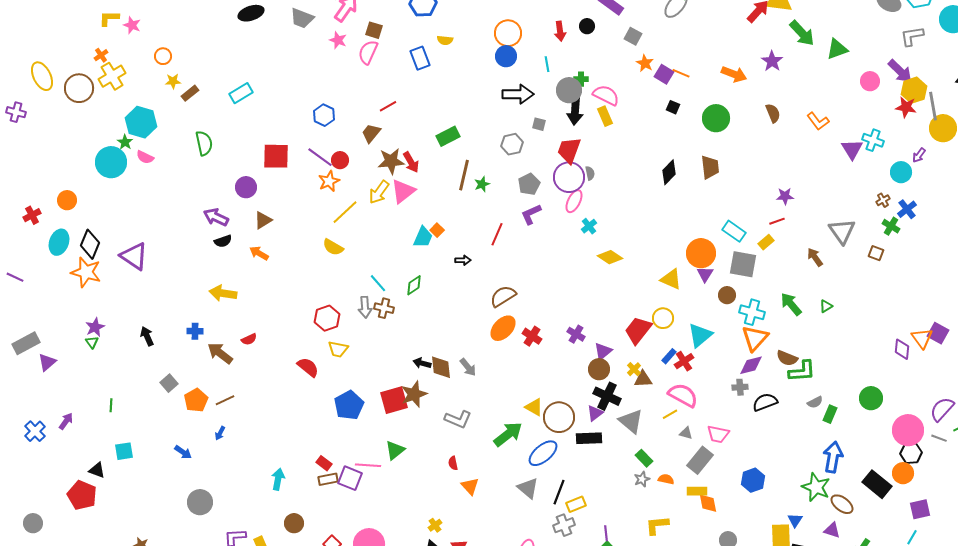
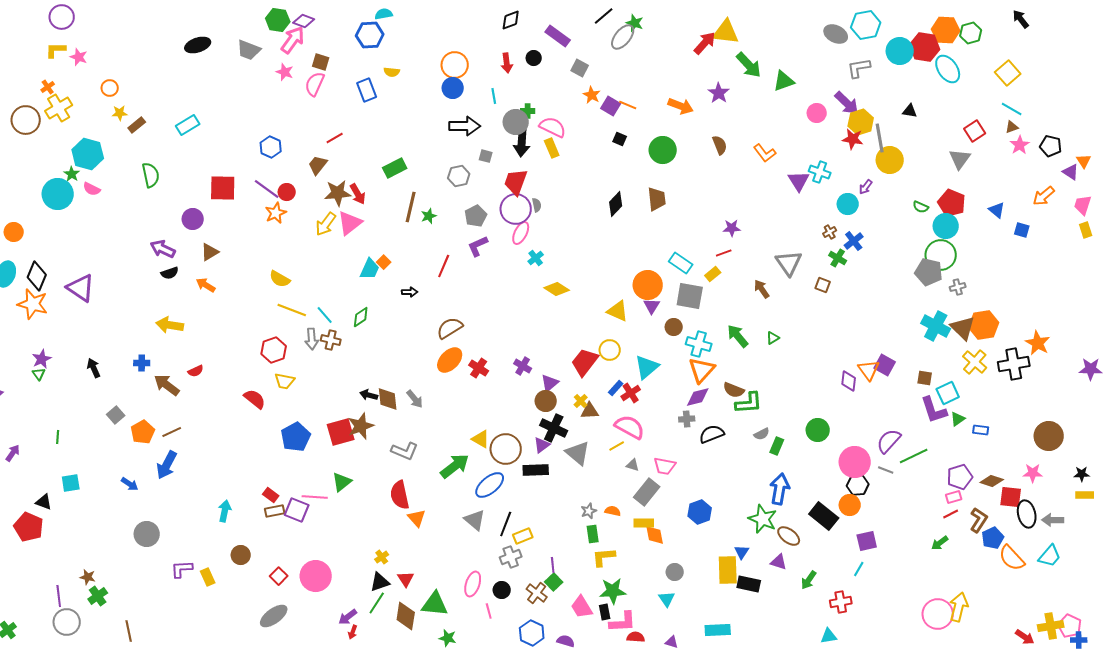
yellow line: (345, 212) -> (292, 310), moved, turned 64
blue arrow: (220, 433) -> (167, 465), size x2.0
green rectangle: (644, 458) -> (593, 534), moved, turned 36
red semicircle: (453, 463) -> (400, 495), size x2.0

